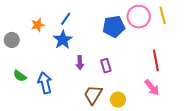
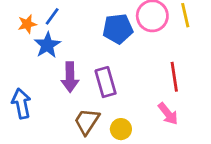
orange star: (38, 25) -> (27, 24), moved
purple arrow: (80, 63) -> (70, 77), size x1.5
purple rectangle: (106, 66) -> (106, 82), size x1.5

